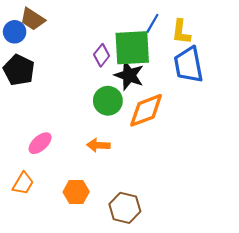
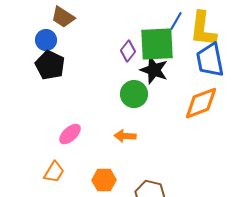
blue circle: (15, 32) -> (46, 40), moved
yellow L-shape: (181, 32) -> (203, 29), size x1.5
orange diamond: (146, 110) -> (201, 103), moved

